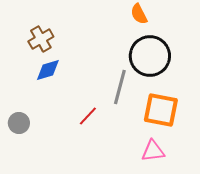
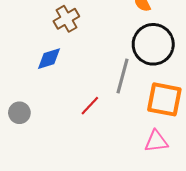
brown cross: (41, 39) -> (66, 19), moved

